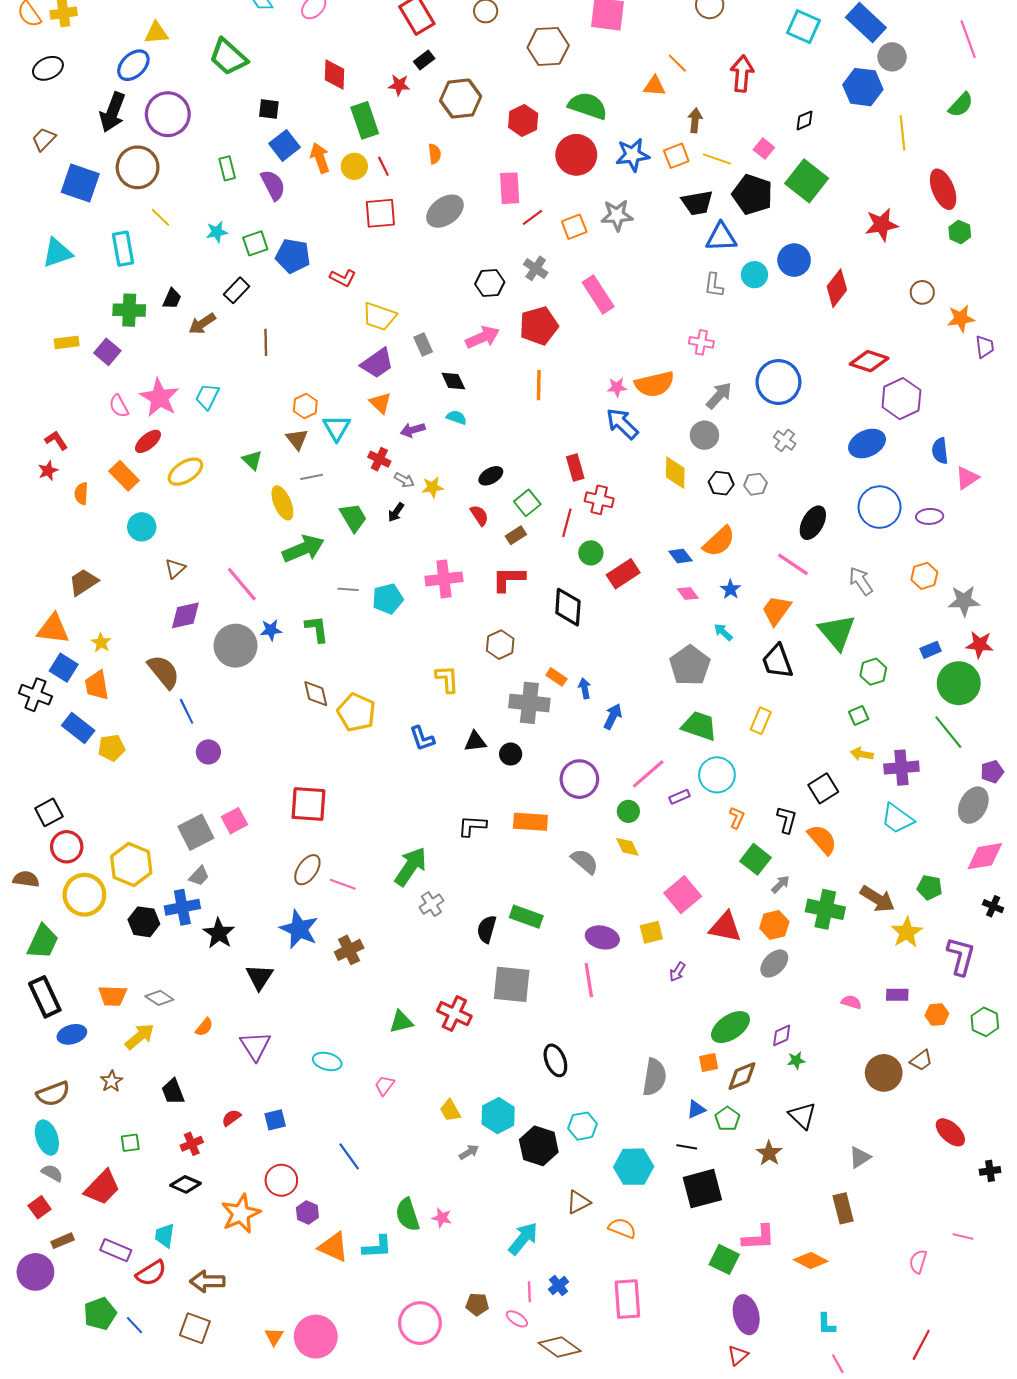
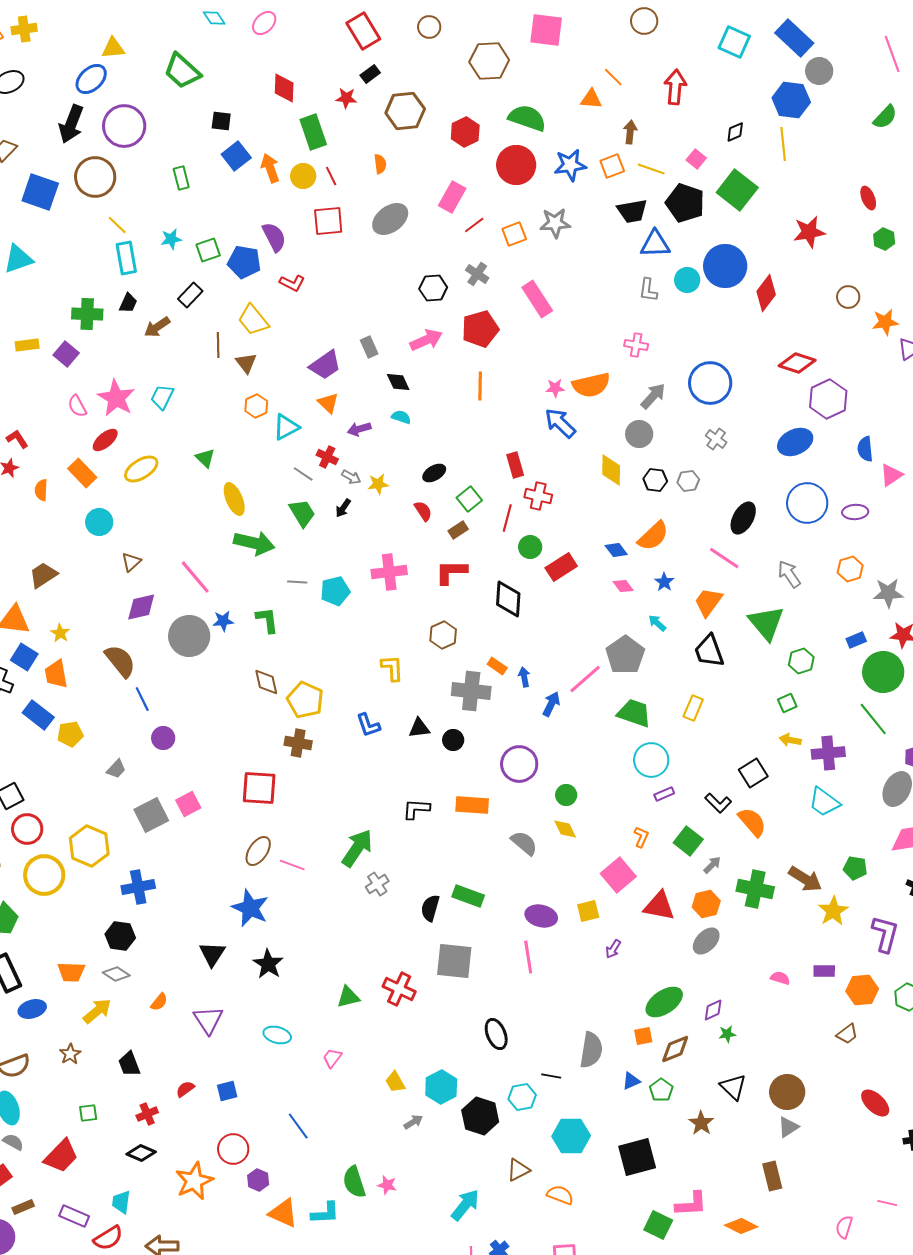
yellow line: (902, 133) -> (783, 144), moved
purple semicircle: (273, 185) -> (274, 237), moved
pink rectangle: (510, 188) -> (452, 197), turned 32
red ellipse: (943, 189) -> (868, 198), size x0.6
cyan rectangle: (123, 249) -> (126, 258), moved
blue circle: (794, 260) -> (725, 266), size x1.4
yellow trapezoid: (379, 316) -> (253, 320), moved, turned 32
cyan triangle: (337, 428) -> (286, 427), turned 32
brown triangle: (297, 439) -> (246, 363), moved
gray line: (312, 477) -> (303, 474), moved, turned 45
green arrow: (303, 549) -> (254, 543), turned 36
pink line: (648, 774) -> (585, 679), moved
purple rectangle: (679, 797) -> (664, 794), moved
orange L-shape: (737, 818) -> (641, 837), moved
black L-shape: (787, 820) -> (718, 803), turned 120
gray trapezoid: (199, 876) -> (116, 769), moved
black hexagon: (144, 922) -> (120, 936), moved
black star: (219, 933) -> (268, 964), moved
brown cross: (349, 950) -> (298, 743), moved, turned 36
orange hexagon: (937, 1015) -> (862, 990), size x1.4
brown circle: (884, 1073) -> (787, 1092), moved
black line: (687, 1147) -> (551, 1076), moved

